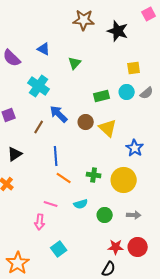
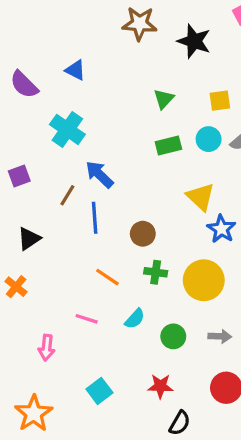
green triangle: (75, 63) -> (164, 99), moved
brown circle: (86, 122) -> (143, 234), moved
yellow triangle: (108, 128) -> (201, 197), moved
blue line: (56, 156) -> (95, 218), moved
cyan semicircle: (81, 204) -> (135, 319), turned -32
pink arrow: (40, 222) -> (47, 348), moved
red star: (116, 247) -> (160, 386), moved

